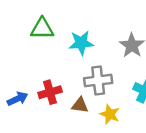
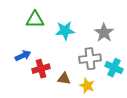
gray cross: (98, 81) -> (90, 59), moved
blue arrow: (18, 99) -> (23, 56), moved

